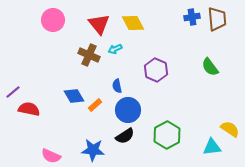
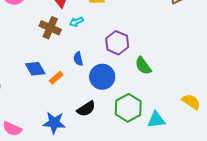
green semicircle: (210, 67) -> (143, 66), moved
blue circle: (128, 110) -> (102, 77), moved
cyan triangle: (212, 147) -> (156, 120), moved

